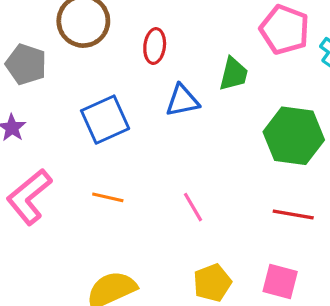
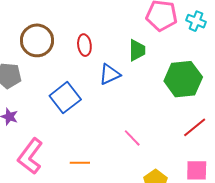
orange line: (108, 197) -> (80, 163), moved
red line: (293, 215) -> (195, 127), turned -35

